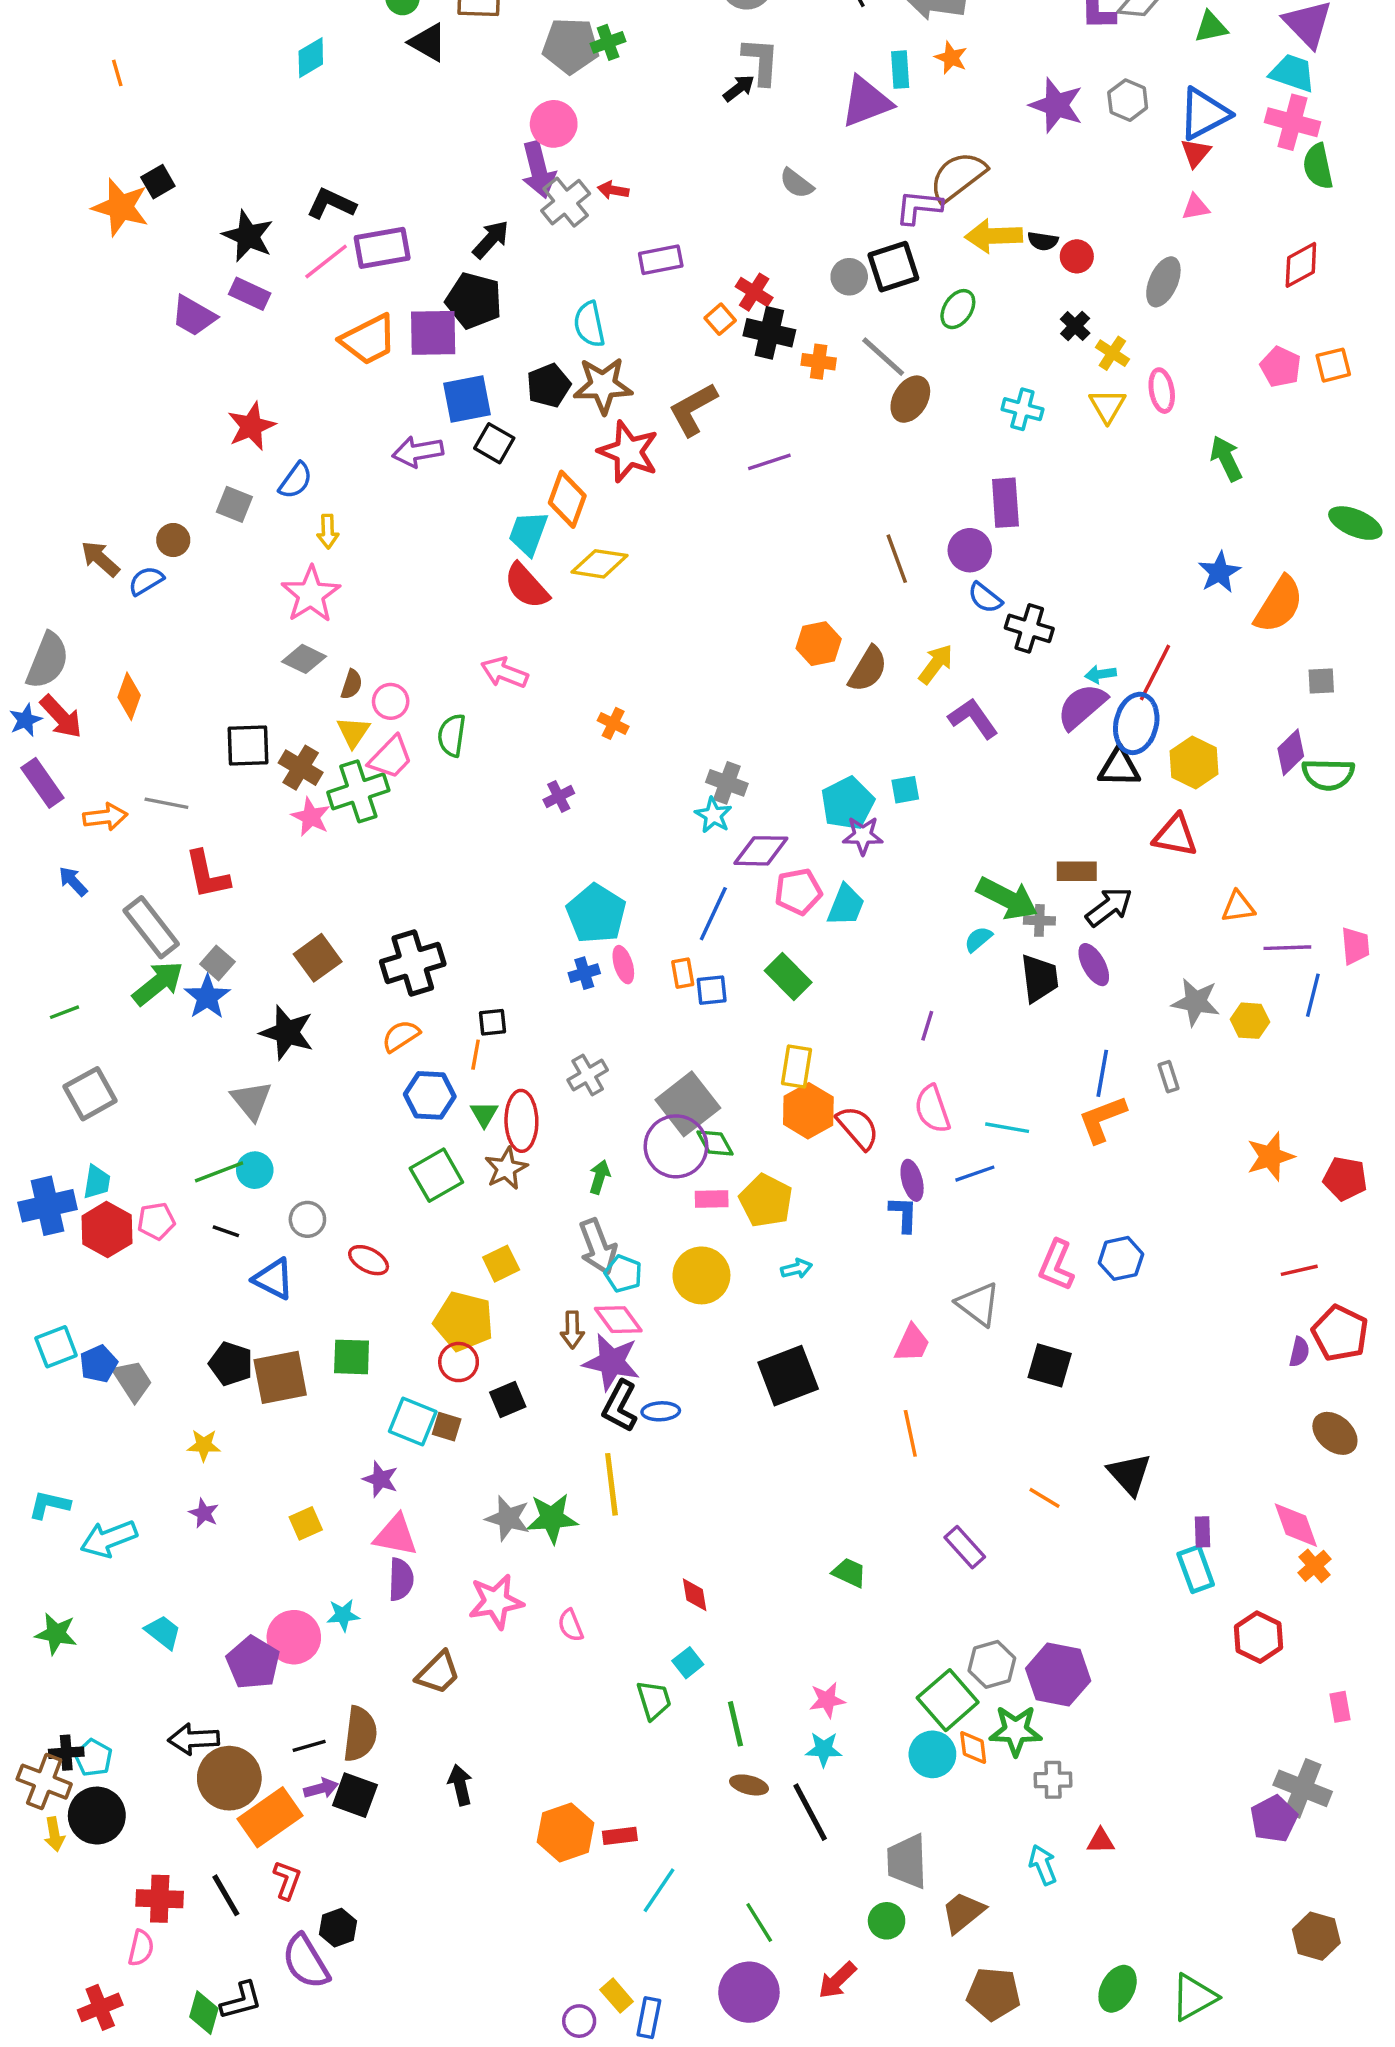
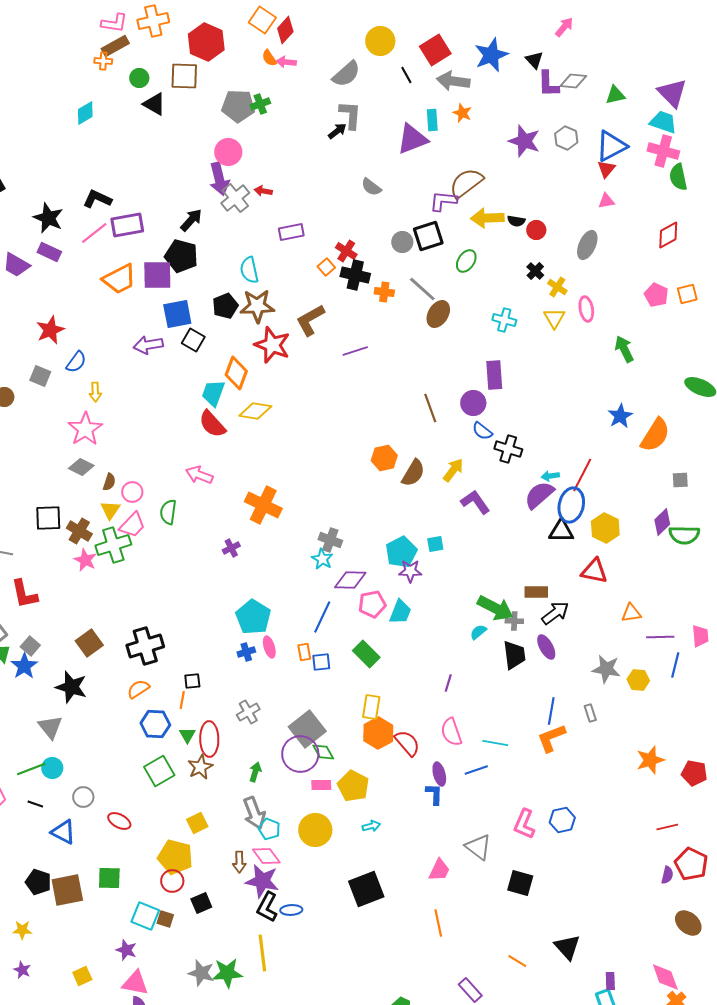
orange cross: (613, 723) -> (263, 505), size x2.0

